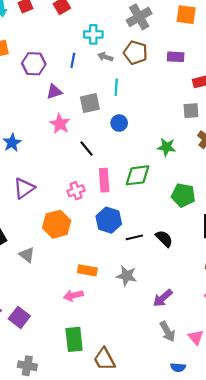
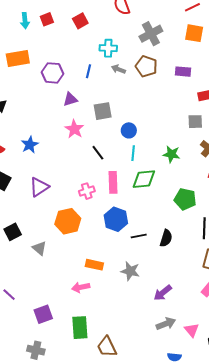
cyan line: (116, 87) -> (133, 153), moved
black semicircle: (164, 239) -> (166, 238), turned 60
purple square: (19, 317) -> (43, 314), moved, turned 30
gray arrow: (167, 332) -> (166, 324), turned -84

